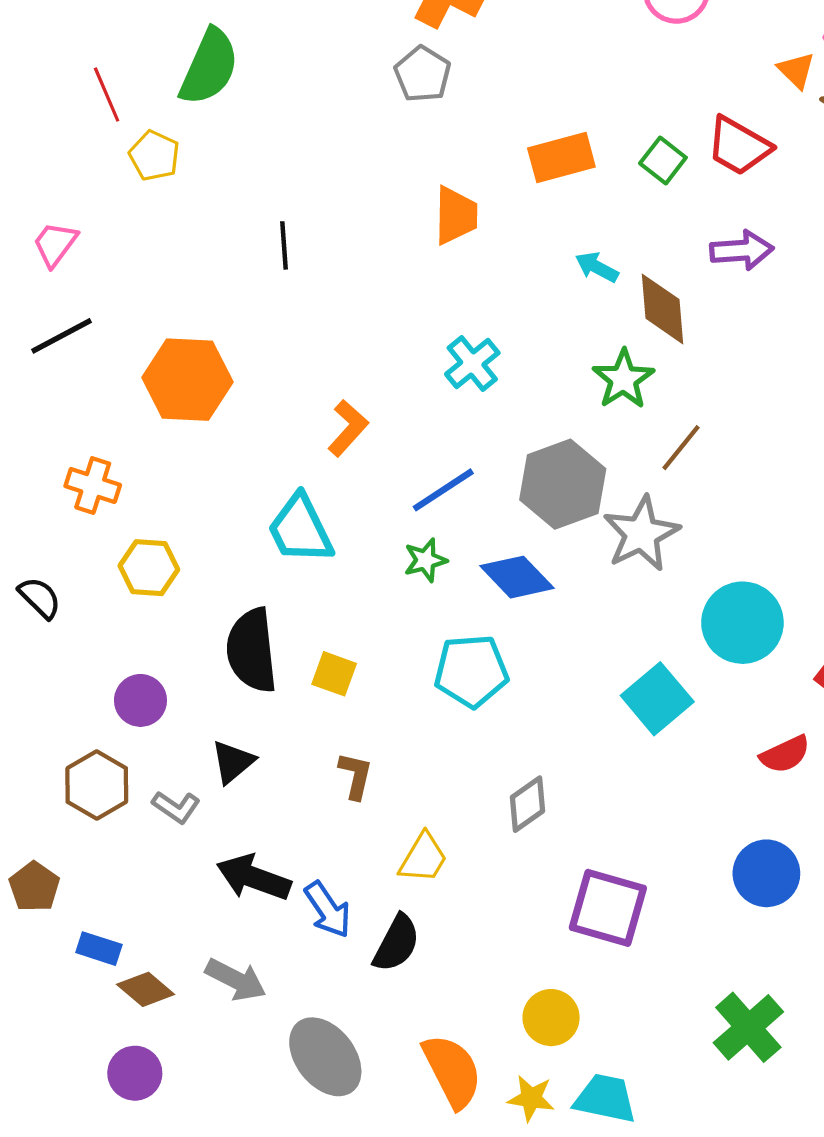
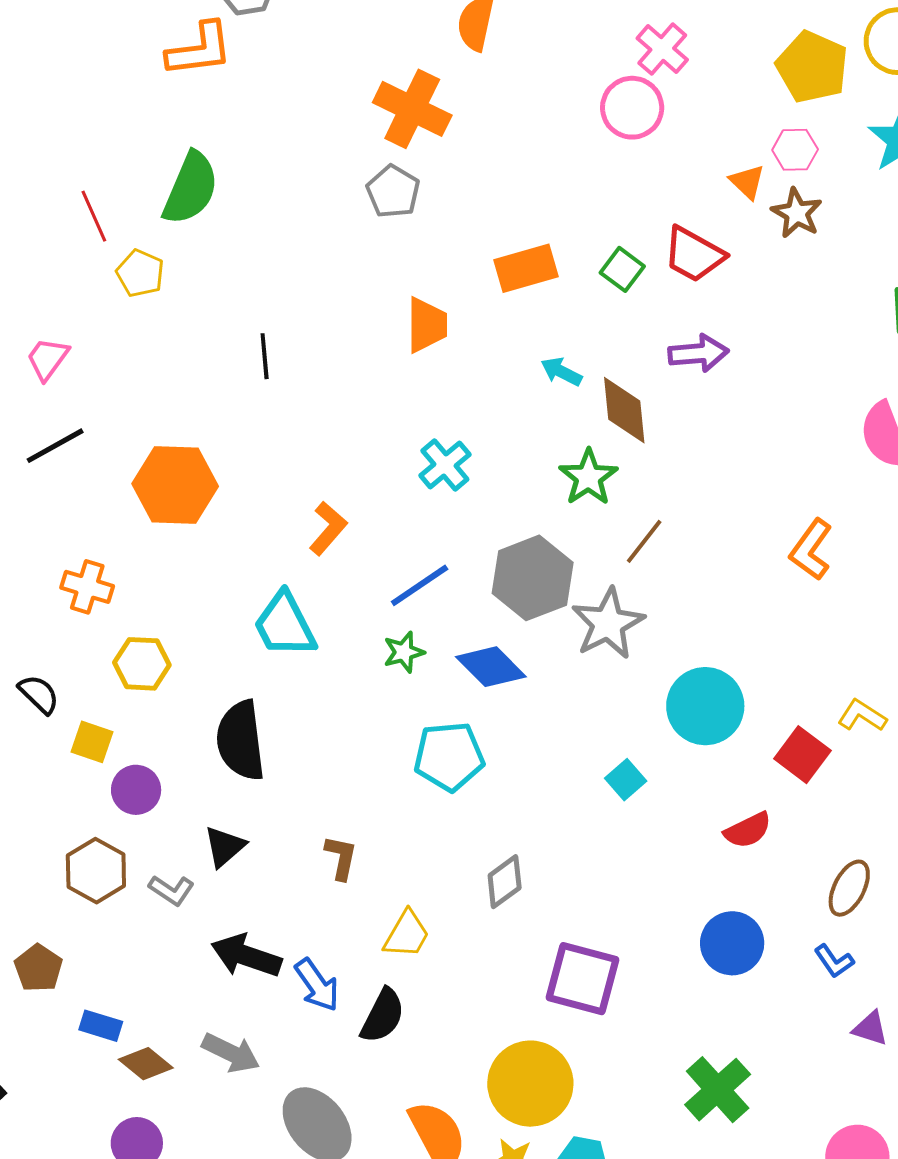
yellow square: (334, 674) -> (92, 742), moved
cyan square: (657, 699) -> (626, 780), size x0.6
yellow circle: (551, 1018) -> (530, 1084), size x1.6

